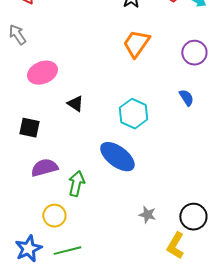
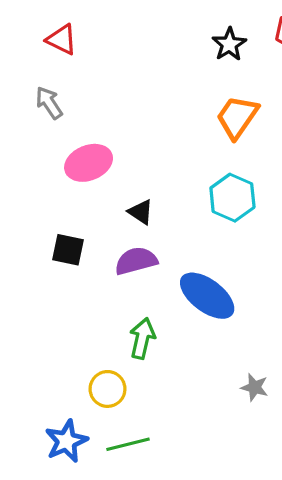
cyan hexagon: (133, 114) -> (232, 198), moved
purple semicircle: (44, 168) -> (136, 261), moved

